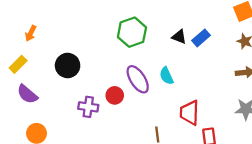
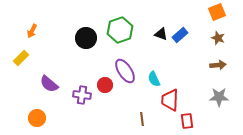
black circle: (68, 65) -> (86, 38), moved
cyan semicircle: (166, 76) -> (154, 79), moved
purple semicircle: (27, 94) -> (49, 84), moved

